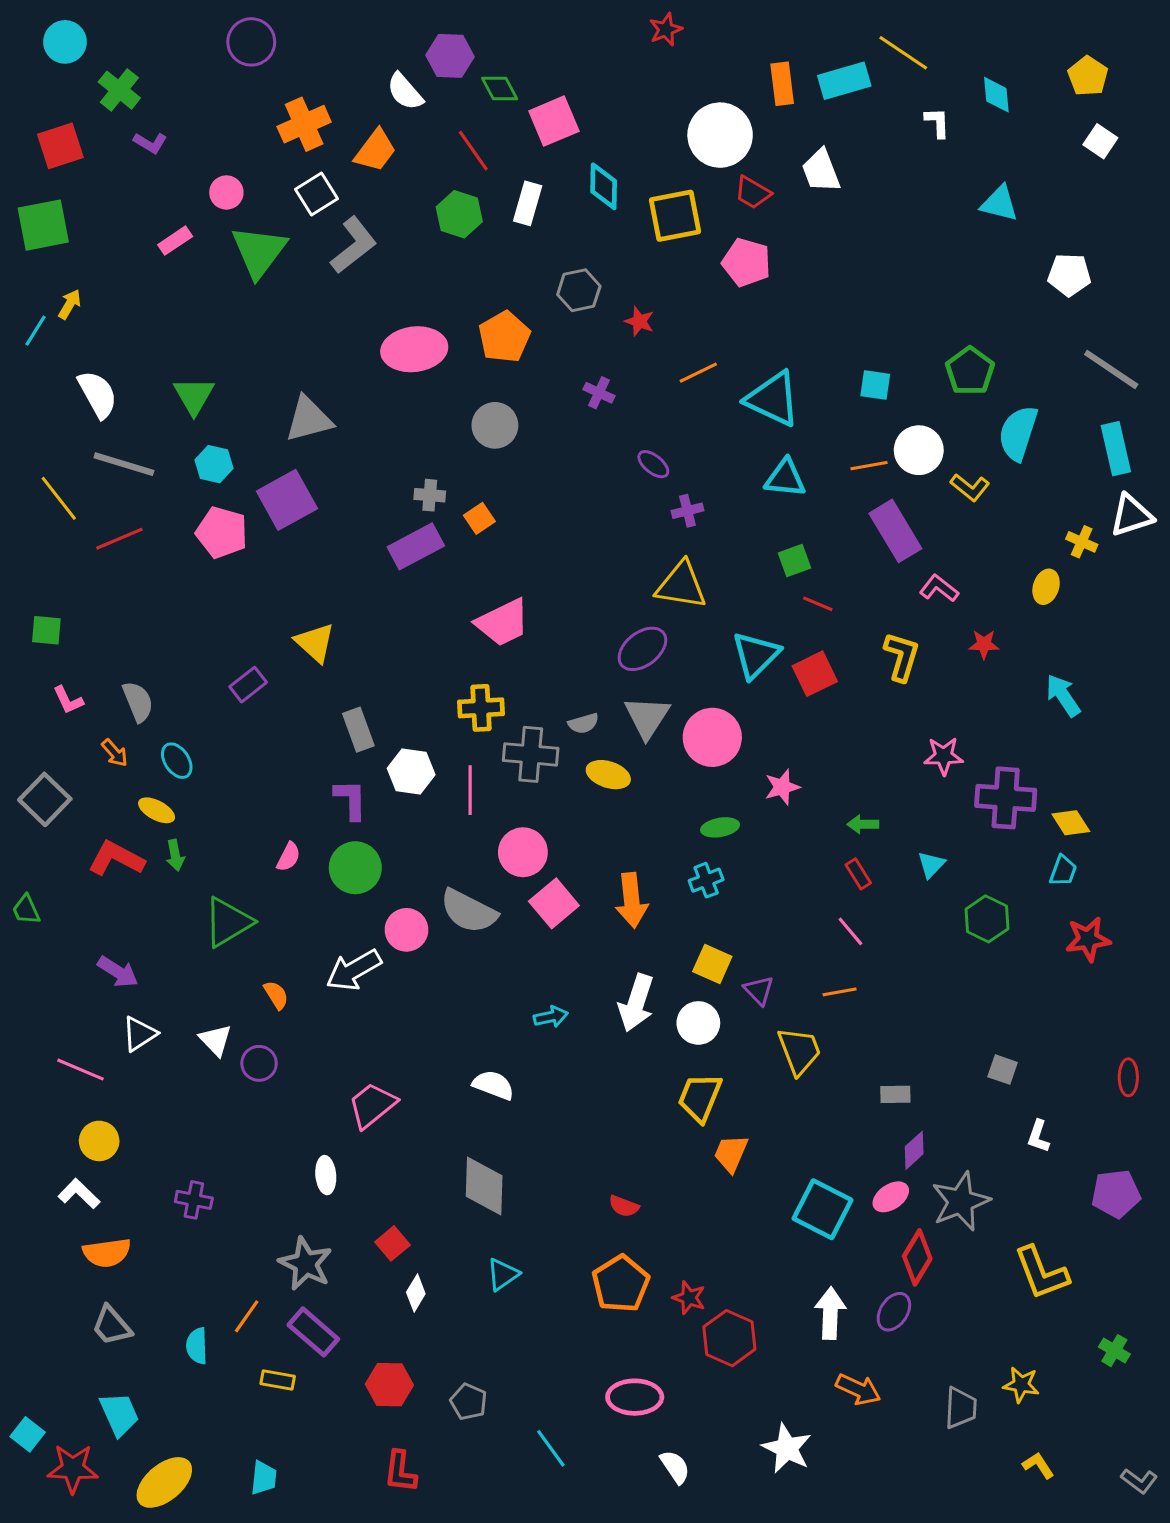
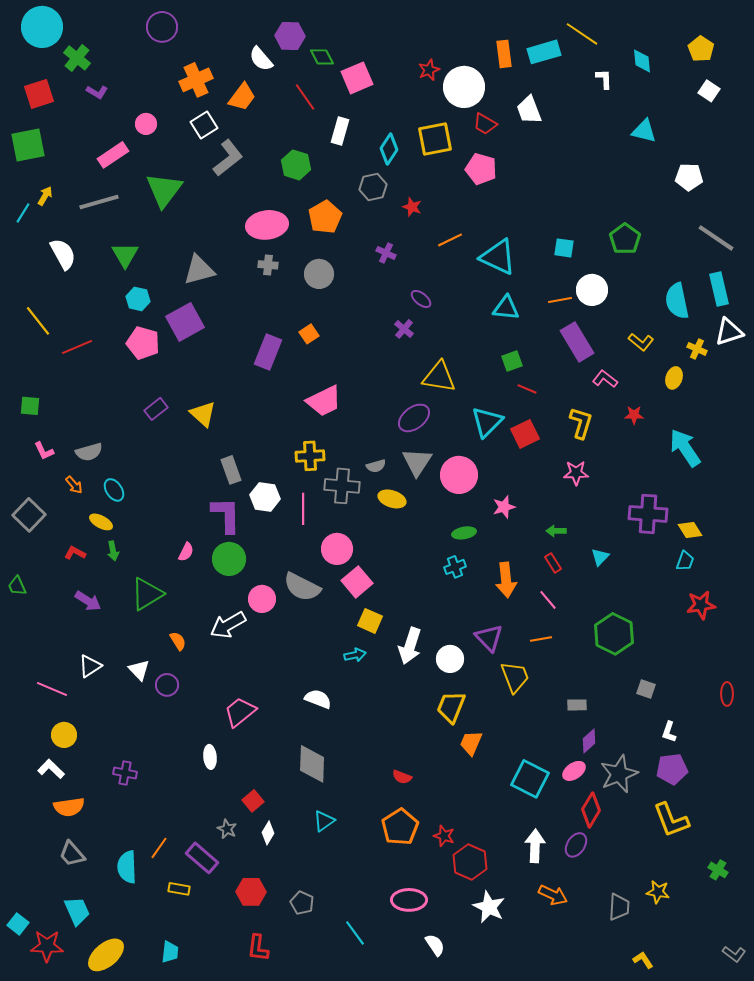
red star: (666, 29) -> (429, 70), moved
cyan circle: (65, 42) -> (42, 27), size x1.5
cyan diamond: (604, 186) -> (389, 149), moved, turned 32
green hexagon: (459, 214) -> (296, 165), moved
pink rectangle: (175, 241) -> (113, 155), size x1.4
green triangle: (259, 251) -> (164, 190), moved
cyan semicircle: (1018, 433) -> (677, 301), moved, turned -30
gray line: (124, 464) -> (99, 202), moved, turned -33
yellow L-shape: (970, 487) -> (641, 342), moved
gray cross: (430, 495) -> (268, 265), moved
purple cross: (687, 511) -> (404, 329), moved, turned -36
purple rectangle: (416, 546) -> (268, 352), turned -40
purple rectangle: (248, 685) -> (156, 409), moved
cyan arrow: (1063, 695) -> (685, 448), size x1.4
gray semicircle: (138, 702) -> (89, 452), turned 96
pink star: (944, 756) -> (576, 473), moved
purple L-shape: (351, 799) -> (226, 515), size x1.4
red L-shape: (116, 858) -> (75, 553), size x0.6
orange arrow: (632, 900) -> (506, 580), moved
green hexagon: (987, 919) -> (614, 634), moved, size x1.4
yellow square: (712, 964) -> (370, 621), moved
purple arrow: (118, 972) -> (88, 601), moved
purple triangle: (759, 990) -> (489, 638), size x1.4
purple pentagon: (1116, 1194) -> (672, 769), moved
gray star: (306, 1264) -> (227, 829), moved, size x0.6
cyan semicircle: (197, 1346) -> (127, 867), size x1.4
white star: (787, 1448) -> (489, 907), moved
yellow L-shape: (1038, 1465) -> (643, 960), moved

